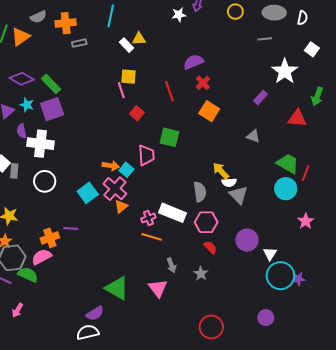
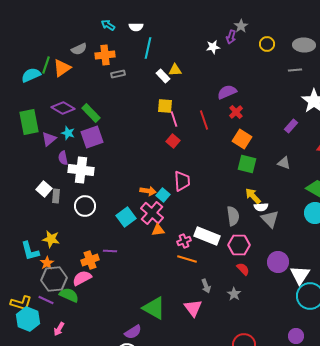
pink line: (121, 90) -> (174, 119), moved
green square: (169, 137) -> (247, 164), moved
orange triangle: (121, 206) -> (158, 230), turned 32
white triangle: (270, 254) -> (300, 275), size x1.5

